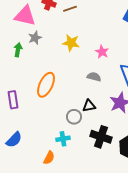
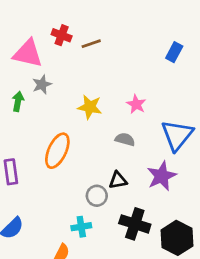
yellow star: (71, 43) -> (90, 107), moved

